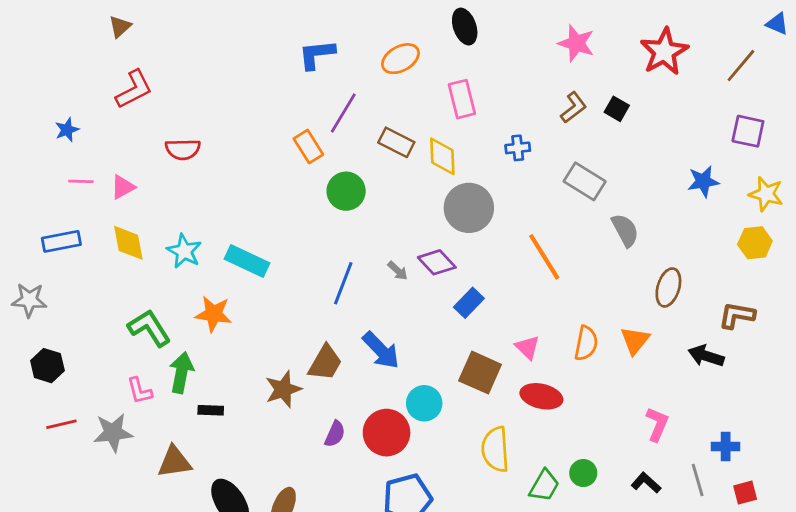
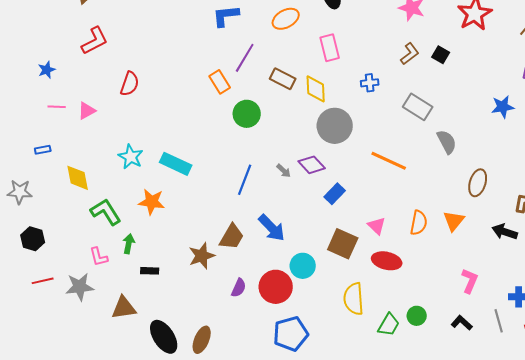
red semicircle: (183, 149) -> (130, 84), turned -70
blue rectangle: (61, 241) -> (43, 150), size x0.6
yellow diamond: (128, 243) -> (78, 178), moved
orange line: (544, 257) -> (389, 161), turned -33
green arrow: (181, 373) -> (129, 244), size x0.7

